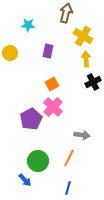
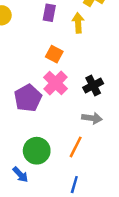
yellow arrow: (86, 59) -> (78, 23), moved
black cross: (93, 82) -> (93, 86), moved
orange square: (52, 84) -> (54, 54), turned -32

